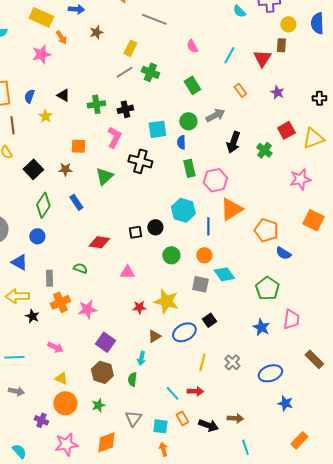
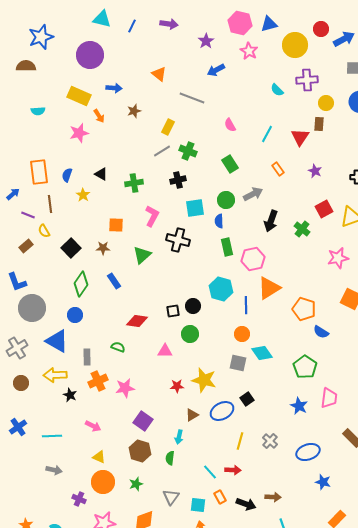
black cross: (125, 109) -> (178, 180), moved
green circle: (171, 255) -> (190, 334), moved
blue triangle: (19, 262) -> (57, 341), size x1.4

